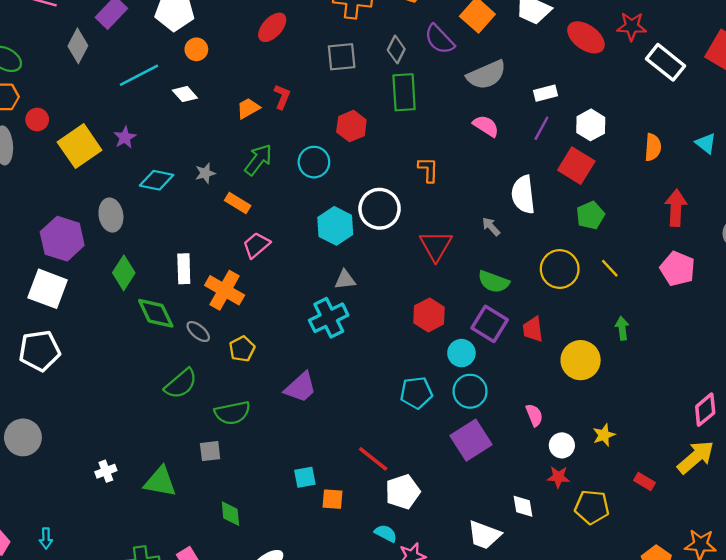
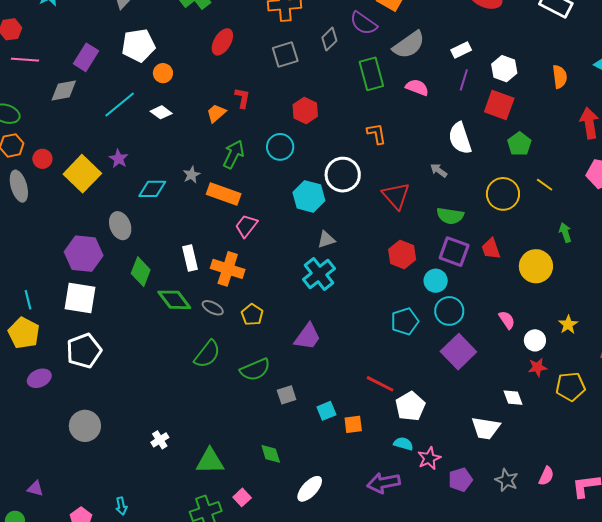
gray diamond: (78, 46) -> (64, 91), turned 64
gray diamond: (396, 49) -> (329, 39), turned 30
green rectangle: (404, 92) -> (371, 74), moved
orange rectangle: (238, 203) -> (224, 194), size x1.5
gray square: (210, 451) -> (287, 395), moved
green triangle: (160, 482) -> (210, 461), moved

